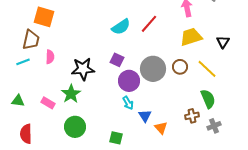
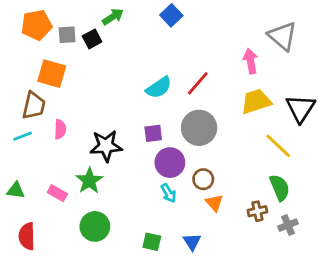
black triangle: (223, 42) -> (300, 108), size x1.6
purple square: (117, 60) -> (153, 133), turned -32
brown circle: (180, 67) -> (203, 179), moved
gray circle: (153, 69) -> (199, 128), moved
blue triangle: (145, 116) -> (192, 242), moved
orange triangle: (161, 128) -> (214, 203), moved

